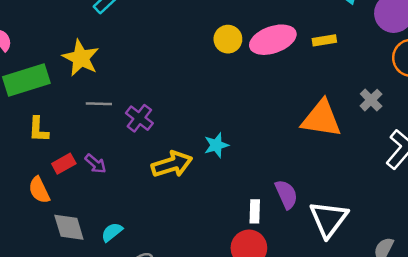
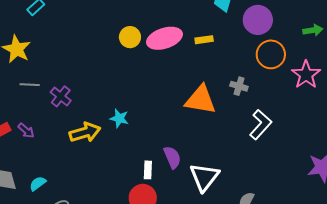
gray cross: (371, 100) -> (239, 86), turned -30
cyan star: (216, 145) -> (119, 118), turned 30

